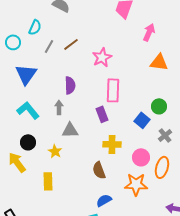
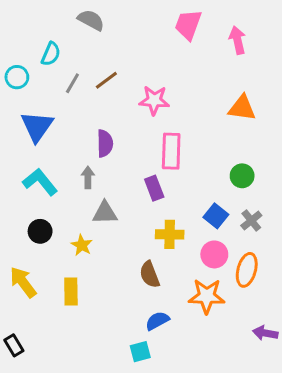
pink arrow: (149, 32) -> (237, 40), moved, turned -36
pink star: (102, 57) -> (154, 100), turned 30
blue square: (142, 120) -> (216, 216), moved
yellow arrow: (17, 162) -> (23, 282), moved

